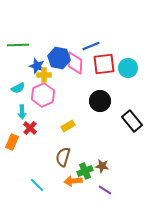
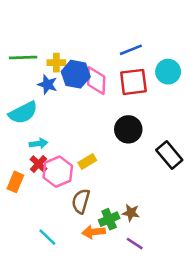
blue line: (91, 46) -> (131, 50), moved
cyan circle: (128, 68) -> (168, 72), moved
yellow cross: (44, 75) -> (56, 63), moved
cyan semicircle: (18, 88) -> (23, 113), size x1.6
pink hexagon: (43, 95) -> (58, 172), moved
cyan arrow: (22, 112) -> (38, 143), moved, turned -96

